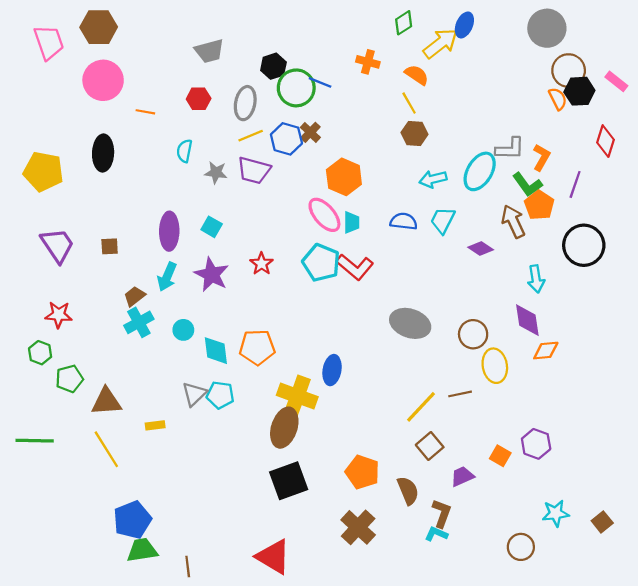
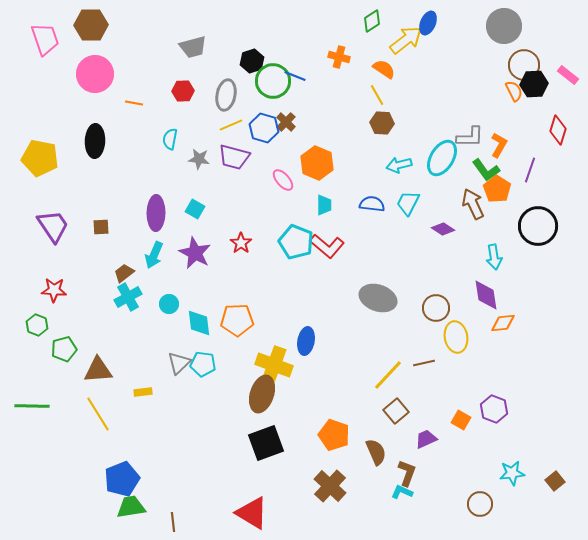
pink ellipse: (324, 215) -> (283, 180), moved, size x0.7

